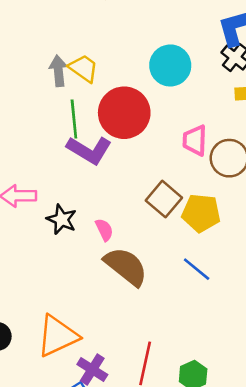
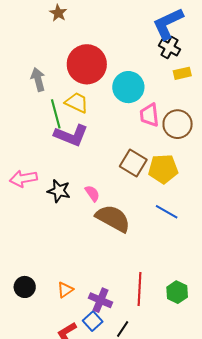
cyan circle: (170, 65) -> (128, 87), moved
yellow trapezoid: (83, 68) -> (77, 103), moved
red circle: (124, 113) -> (87, 64), moved
orange triangle: (58, 336) -> (65, 290), moved, size x0.5

